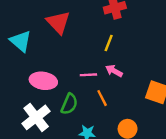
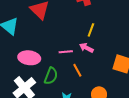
yellow line: (109, 43) -> (91, 30), moved

